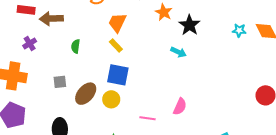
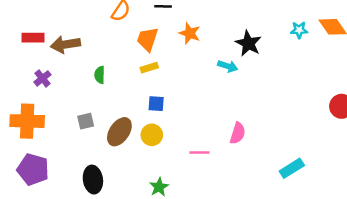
orange star: (164, 12) -> (190, 33), moved
black star: (189, 25) -> (248, 43), moved
yellow rectangle: (116, 46) -> (149, 68), turned -56
blue square: (118, 75) -> (156, 104), size x0.6

